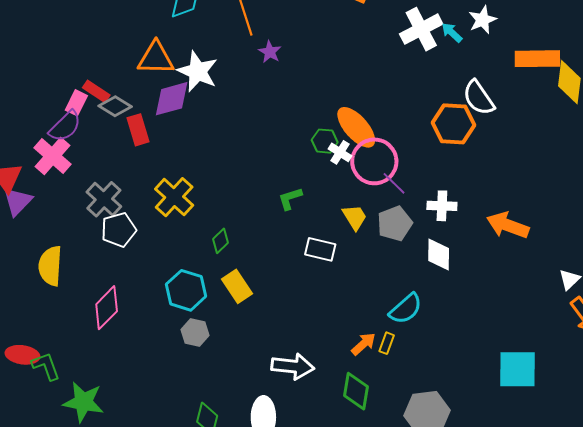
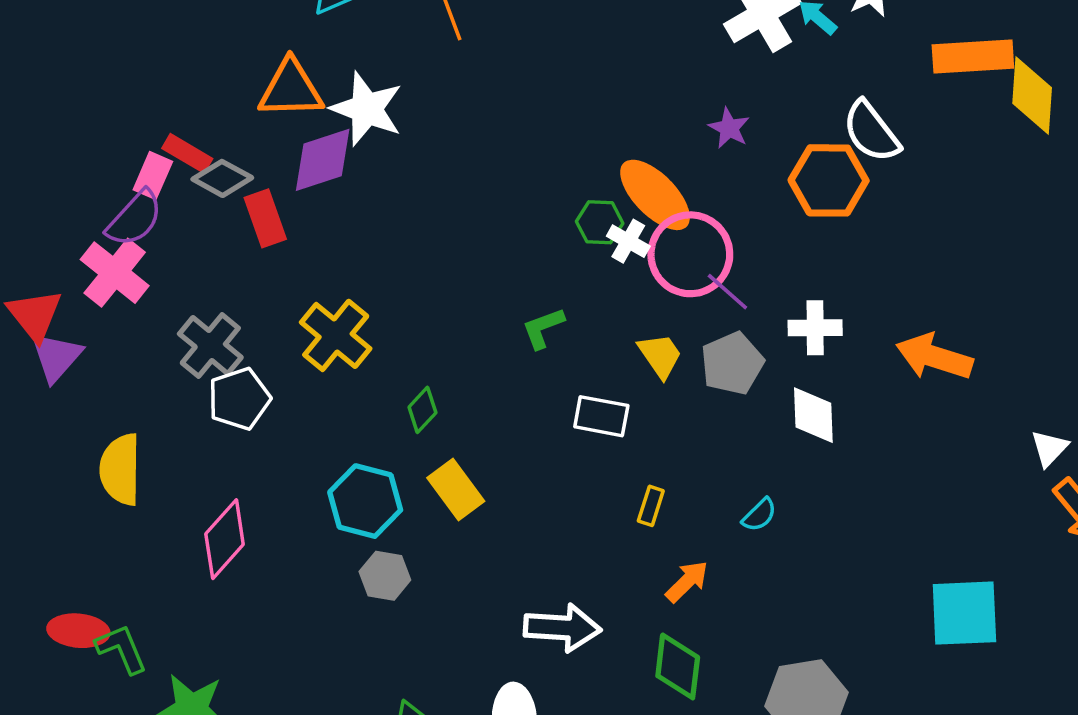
purple star: (270, 52) -> (729, 128), moved
cyan semicircle: (406, 309) -> (759, 515), size x0.6
yellow rectangle: (387, 343) -> (651, 506), moved

